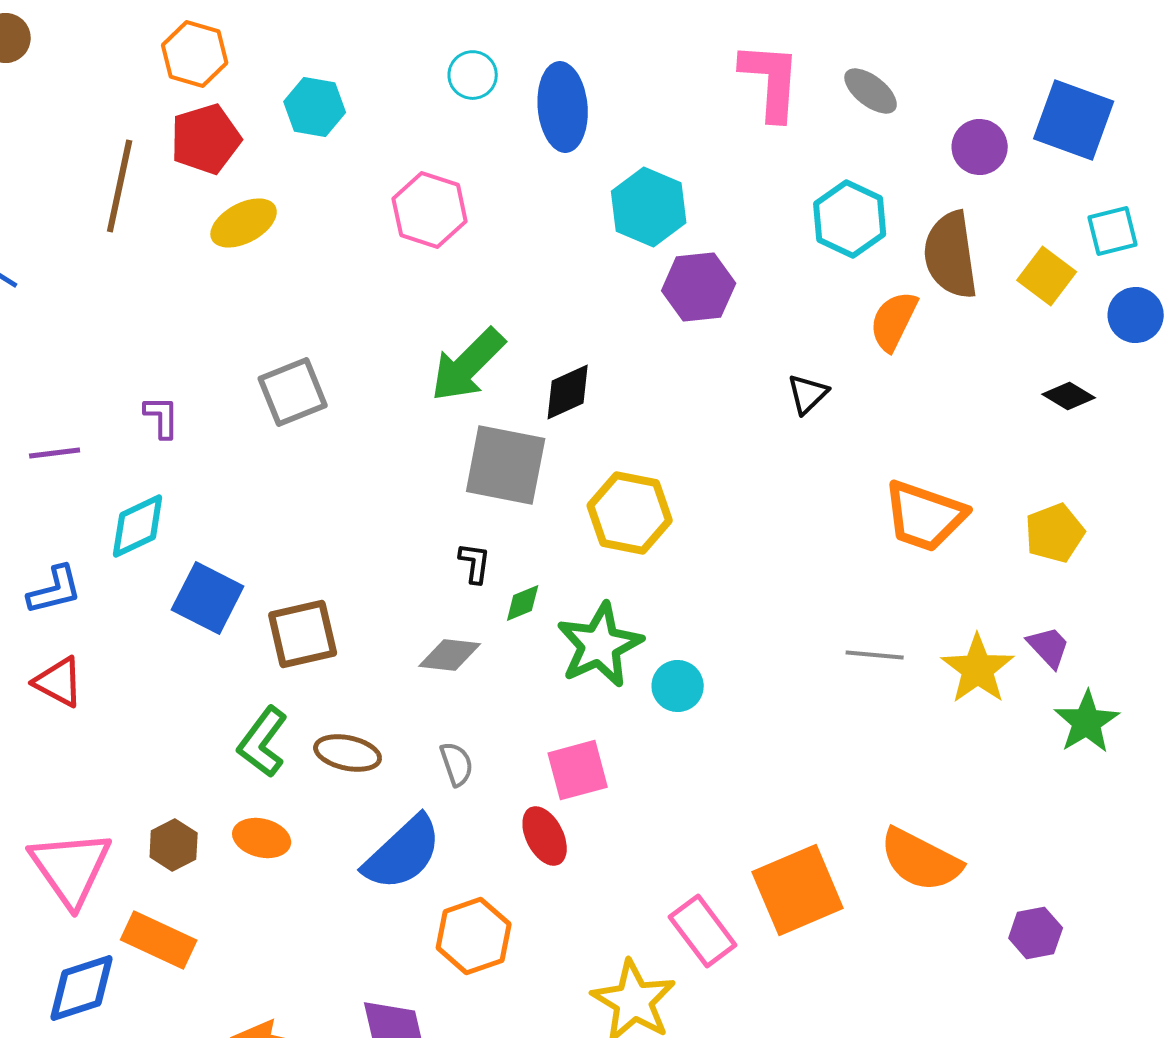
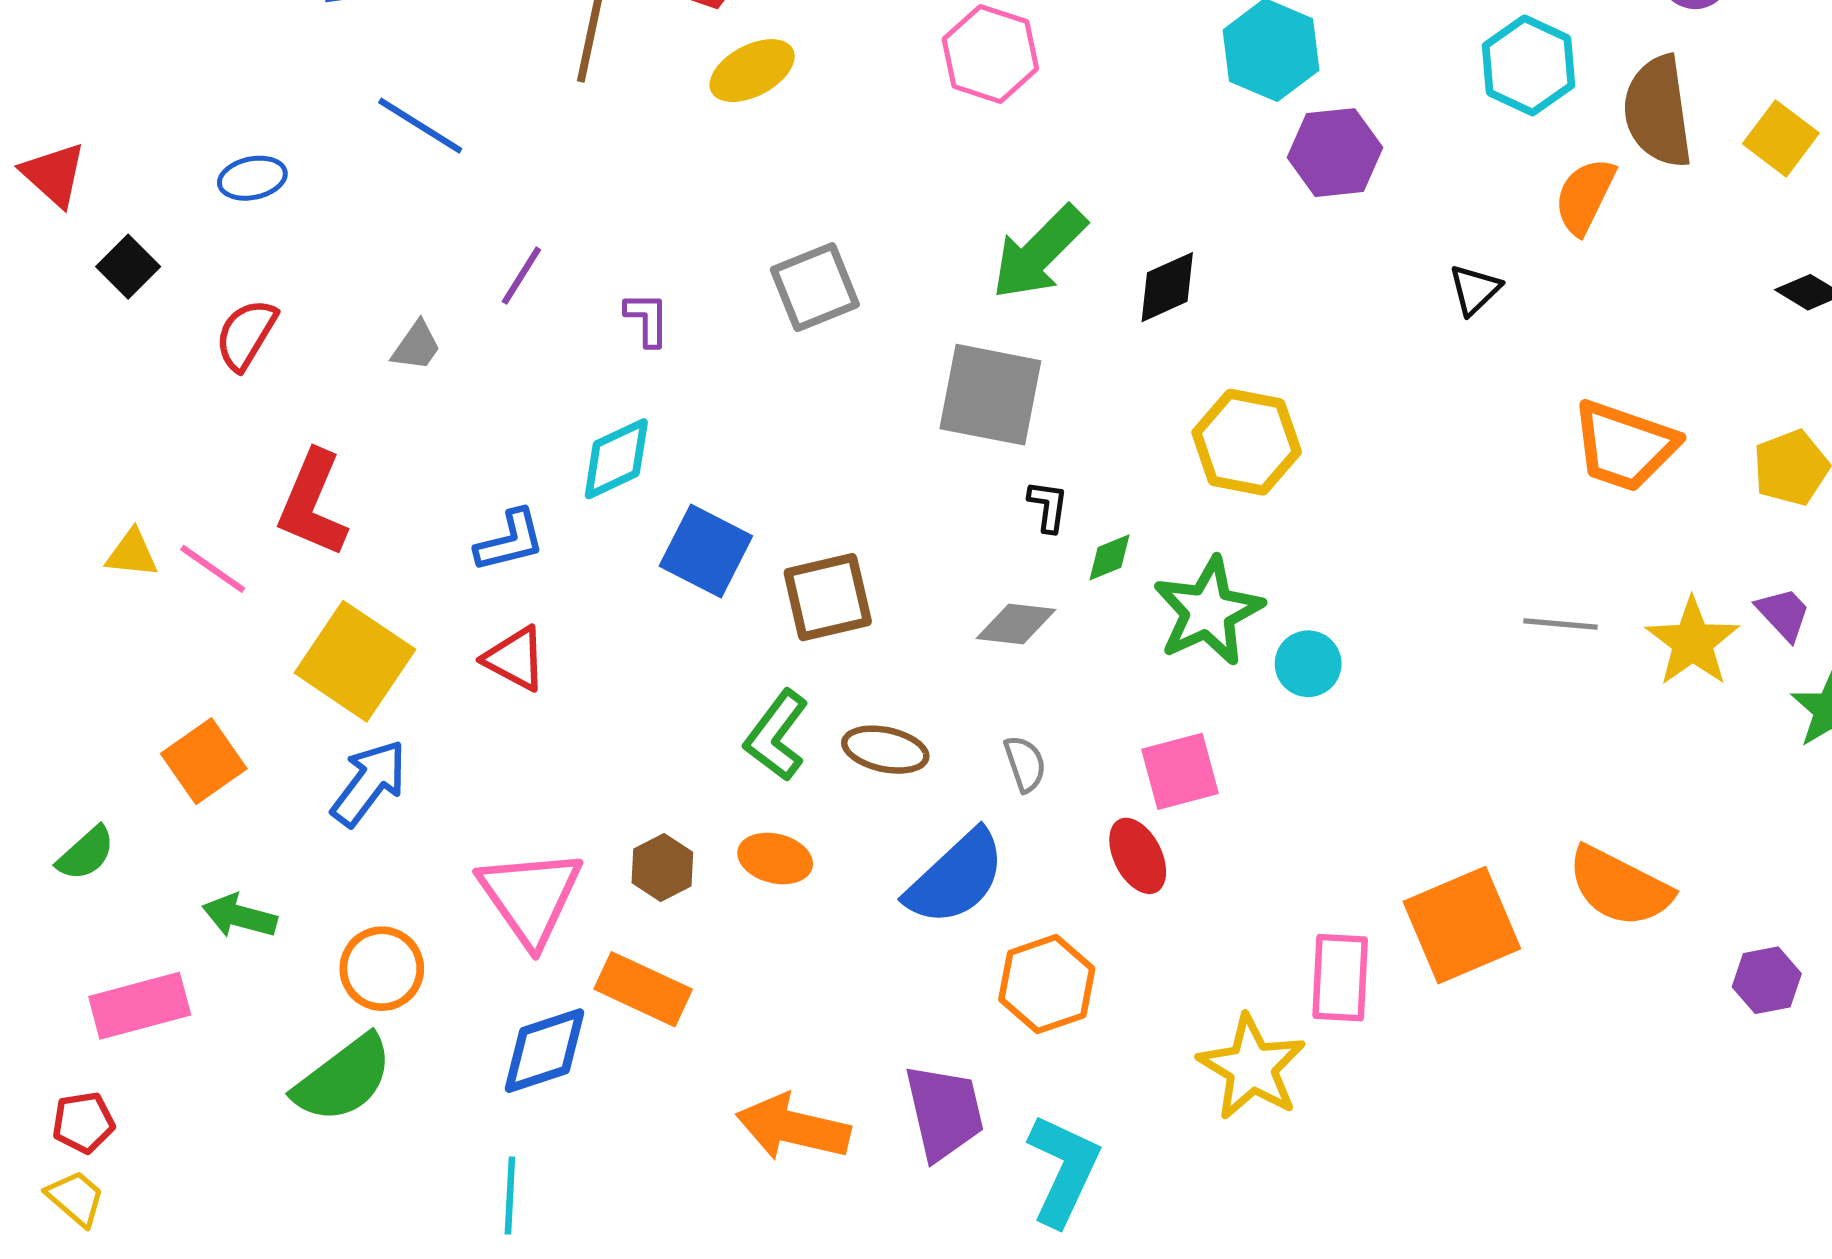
purple line: (55, 453) -> (521, 276), moved, turned -51
gray square: (506, 465) -> (990, 395), moved
pink rectangle: (703, 931) -> (1340, 978), turned 40

